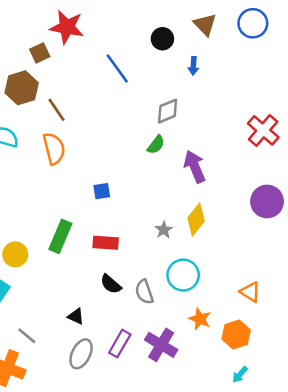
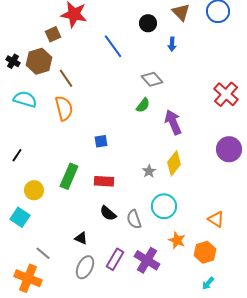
gray diamond: (168, 111) -> (152, 79), turned 70

